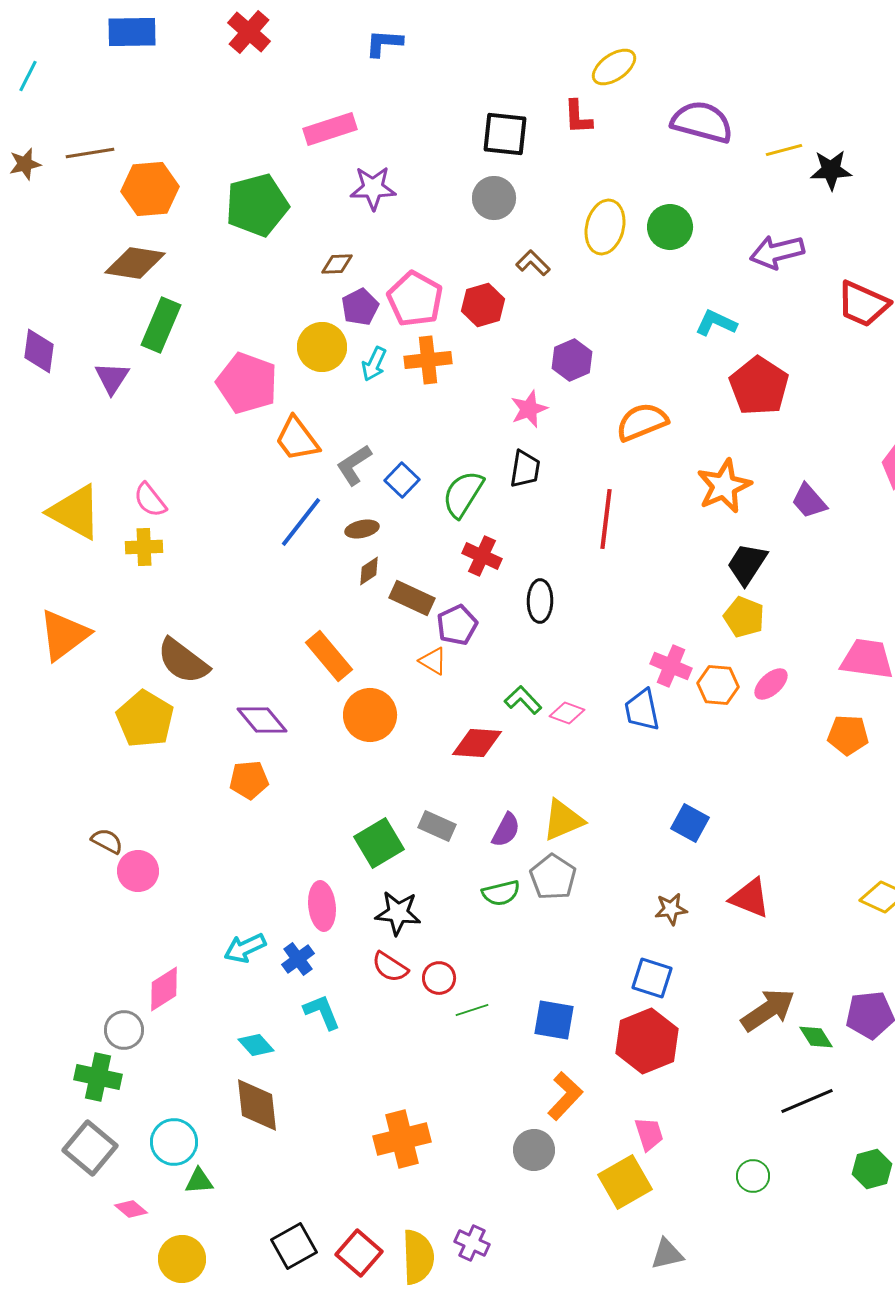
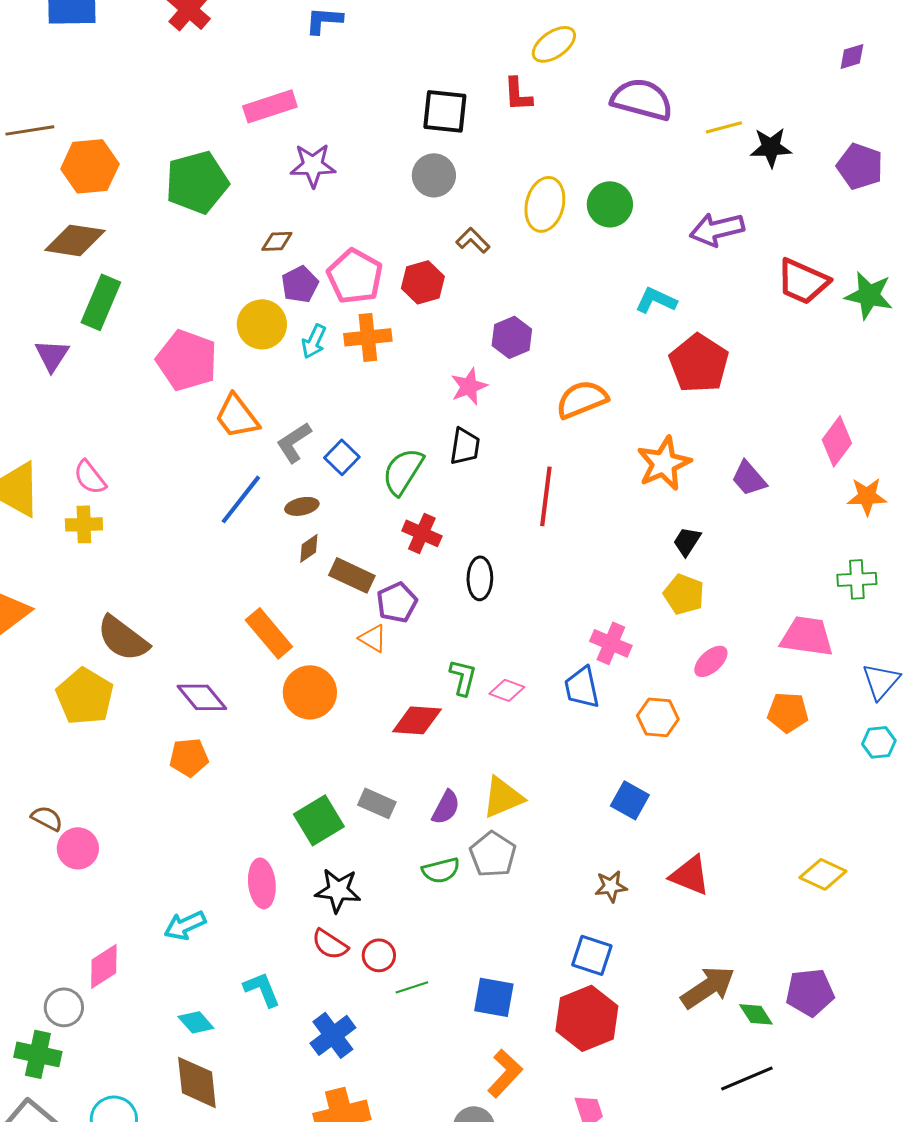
black trapezoid: (747, 564) -> (687, 541), size x0.7
orange hexagon: (718, 685) -> (658, 717), moved
green L-shape: (523, 700) -> (463, 677), turned 57
blue cross: (298, 959) -> (333, 1035), moved, size x1.4

